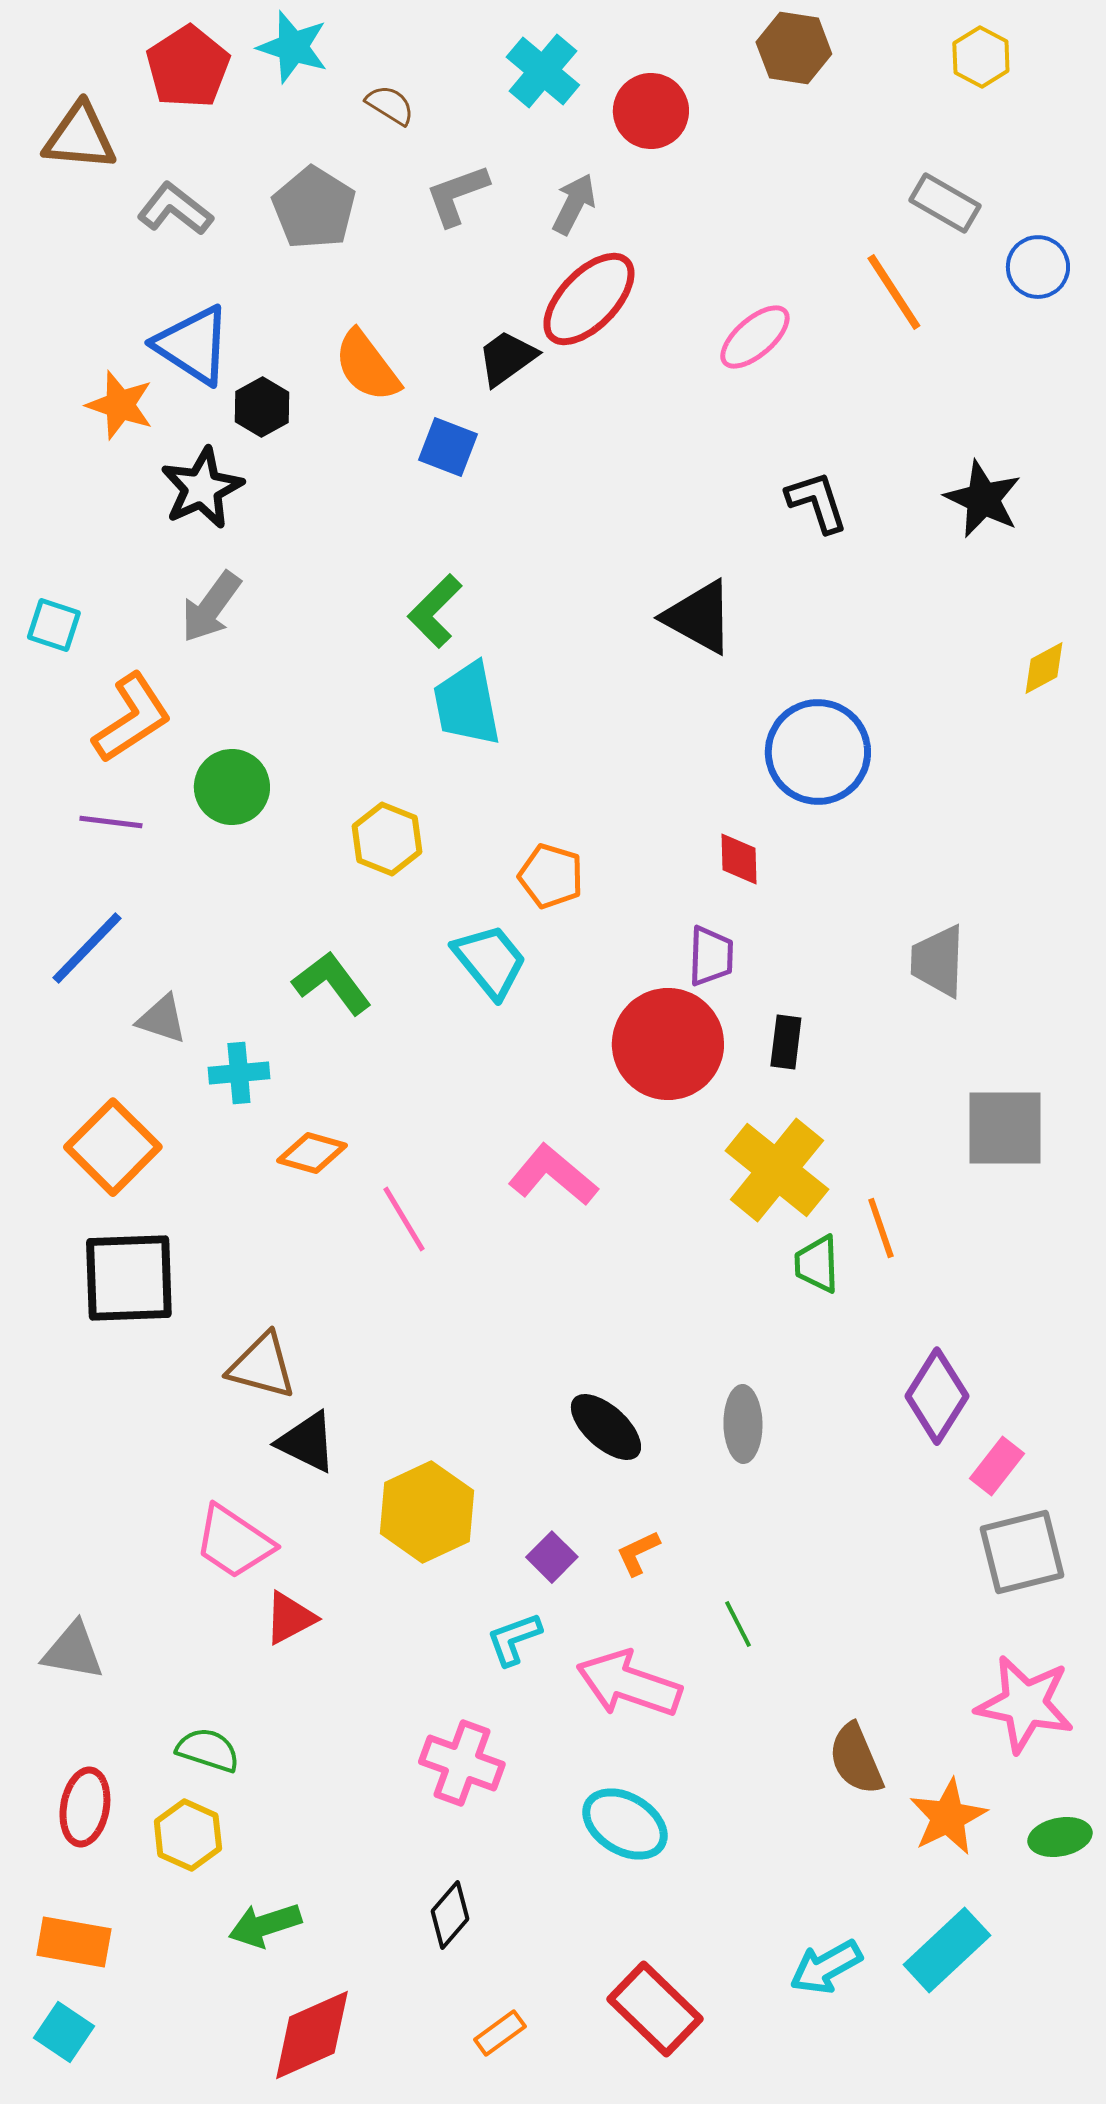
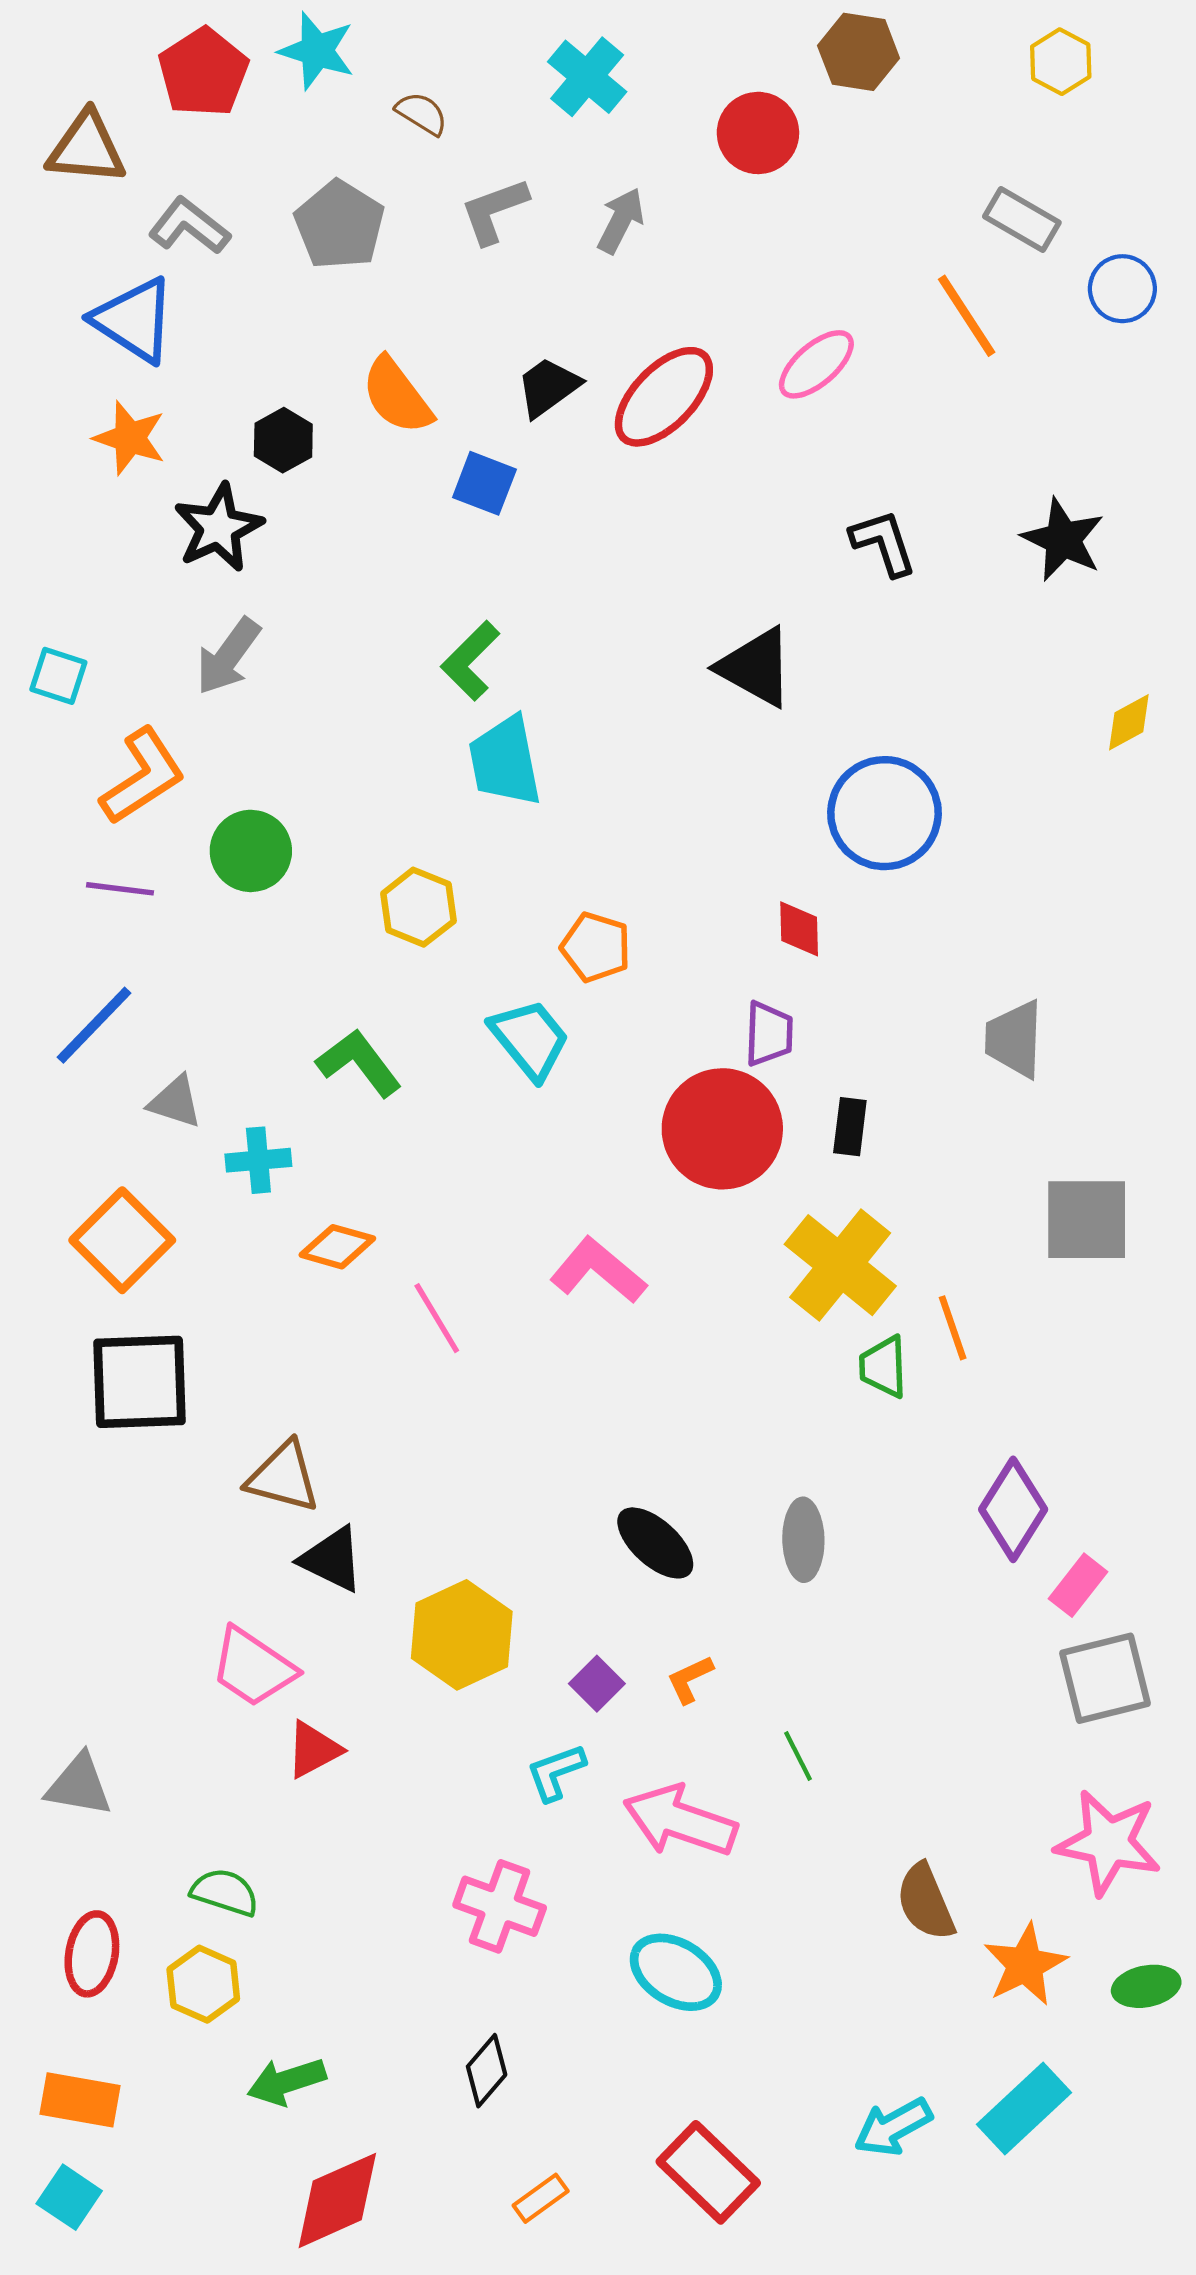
red circle: (651, 111) -> (758, 133), moved
red ellipse: (589, 299) -> (664, 397), moved
blue triangle: (193, 345) -> (134, 320), moved

